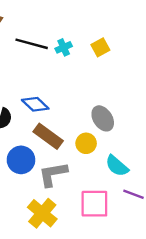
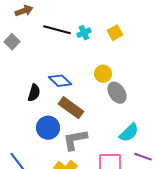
yellow circle: (86, 143) -> (103, 74), moved
cyan semicircle: (117, 166) -> (129, 133), turned -85

